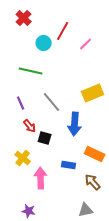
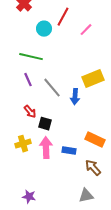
purple line: (21, 103) -> (28, 80), moved
blue arrow: (75, 124) -> (75, 97), moved, size x0.7
yellow cross: (23, 158) -> (23, 144), turned 35
pink arrow: (41, 178) -> (46, 148), moved

